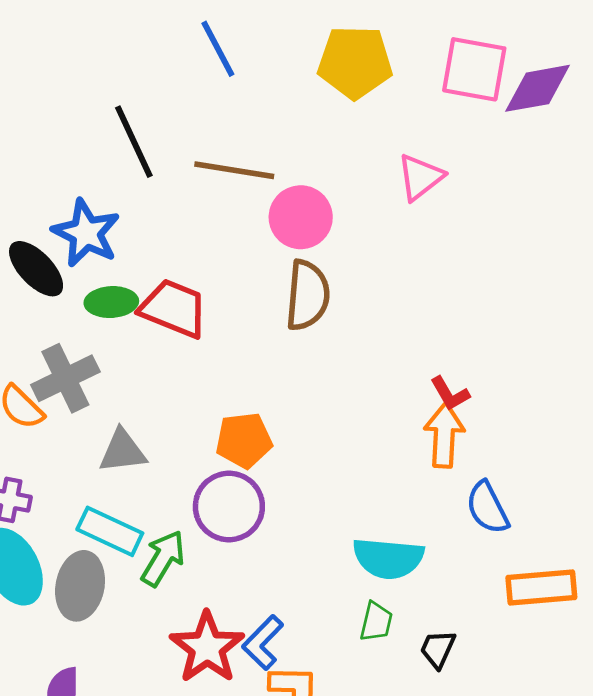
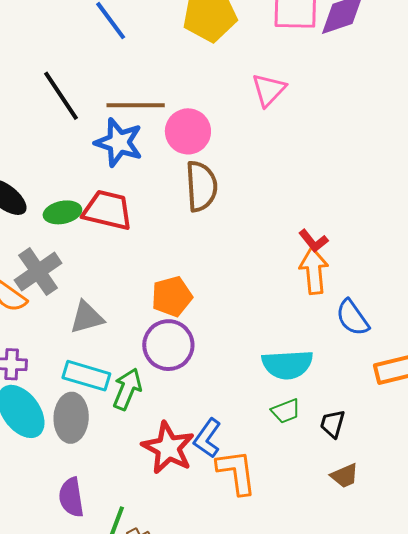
blue star: (86, 233) -> (119, 142), moved
green trapezoid: (376, 622) -> (286, 411), turned 64

